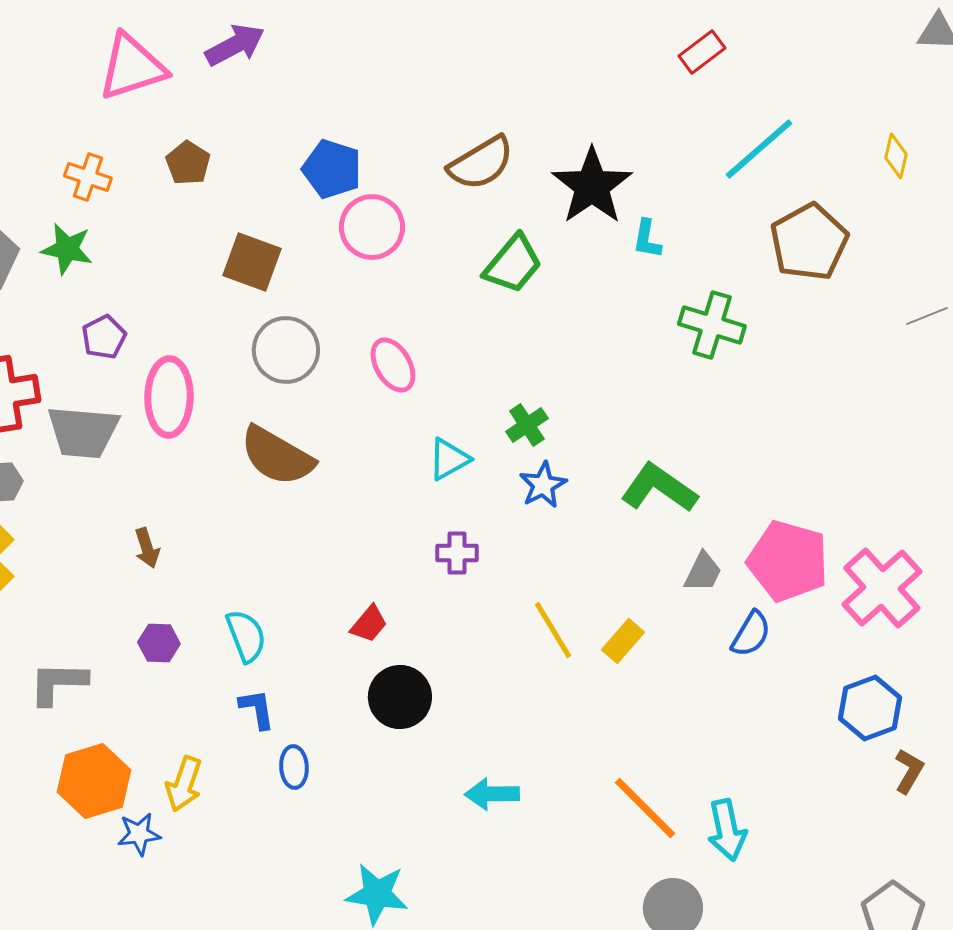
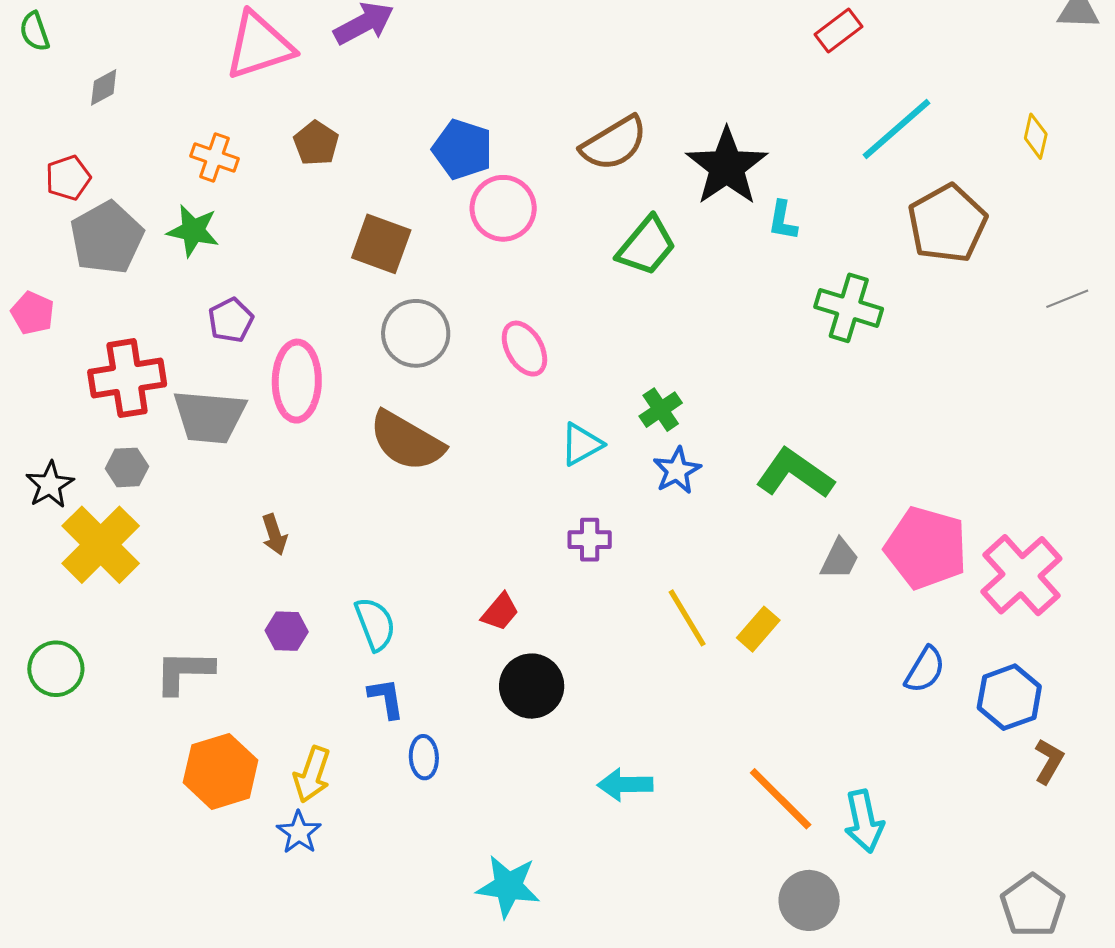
blue semicircle: (751, 634) -> (925, 670), moved
blue star: (139, 834) -> (299, 832), moved, turned -30

